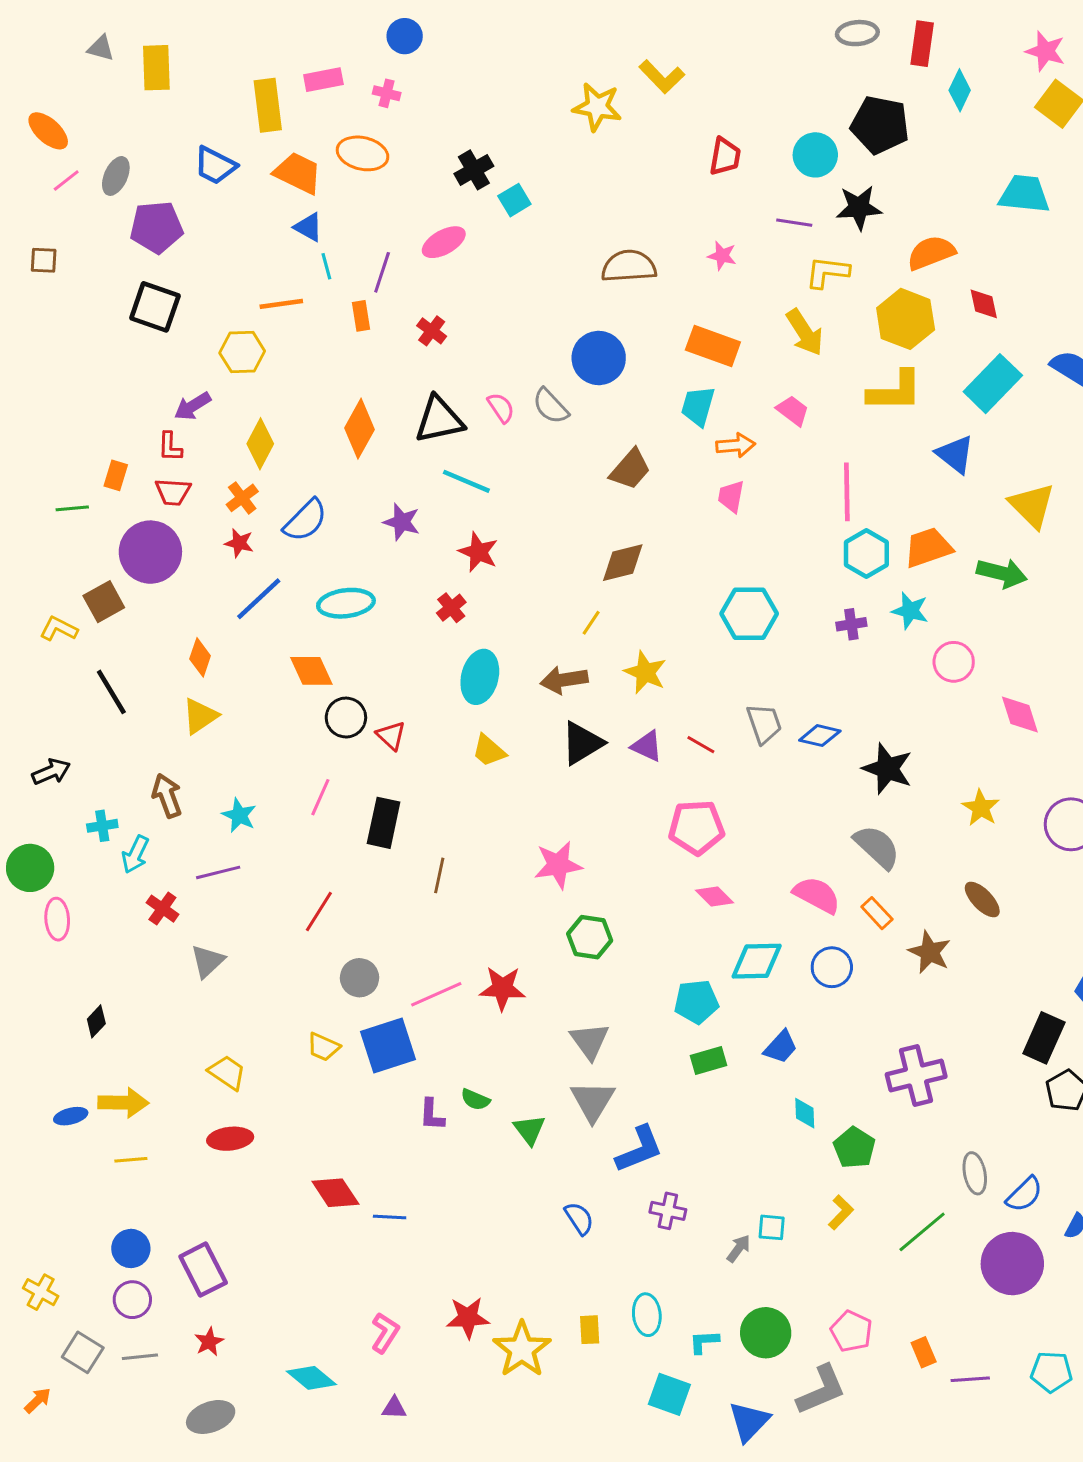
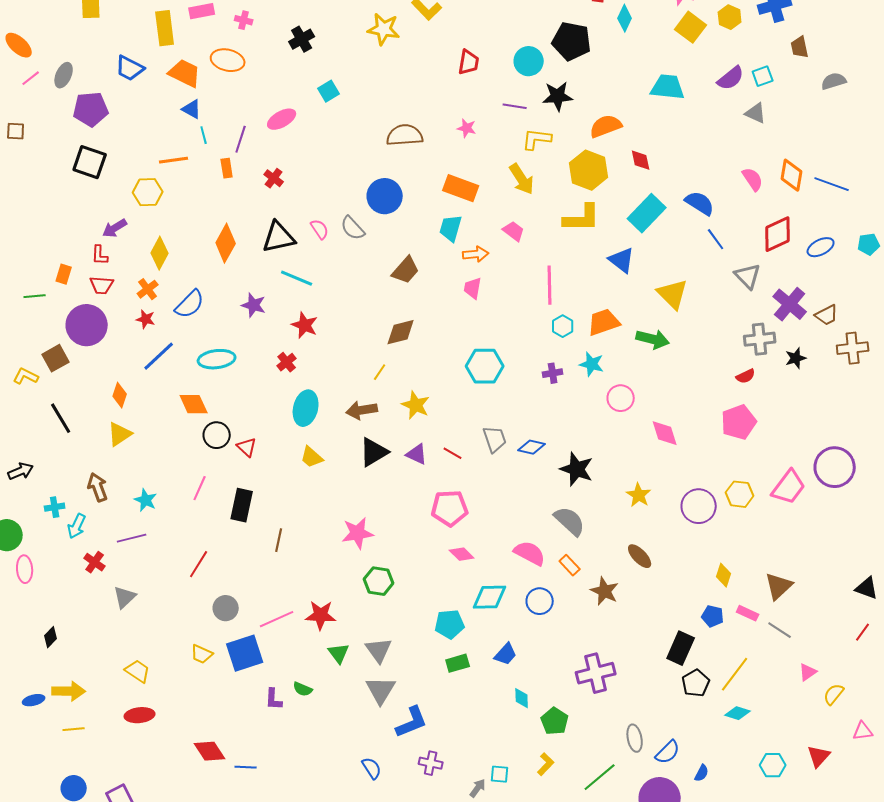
black cross: (474, 170) -> (302, 39), moved
cyan hexagon: (866, 554) -> (563, 326), size x0.7
green triangle: (529, 1130) -> (339, 653), moved

